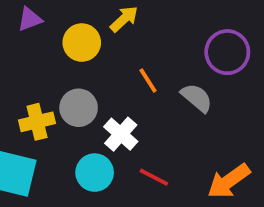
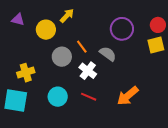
purple triangle: (30, 19) -> (18, 19), turned 40
gray circle: (79, 108) -> (62, 57), moved
white cross: (121, 134) -> (88, 71), moved

